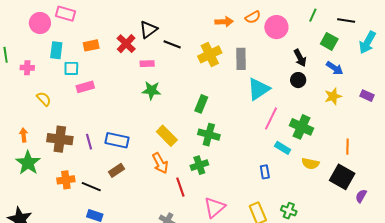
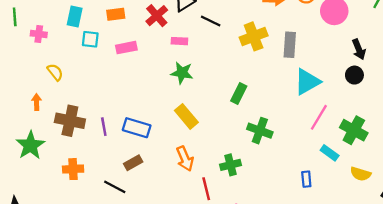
pink rectangle: (85, 87) -> (126, 48), moved
orange arrow: (24, 135) -> (37, 102), moved
green cross: (209, 135) -> (260, 131), moved
yellow rectangle: (167, 136) -> (186, 116), moved
black line: (91, 187) -> (115, 187), moved

